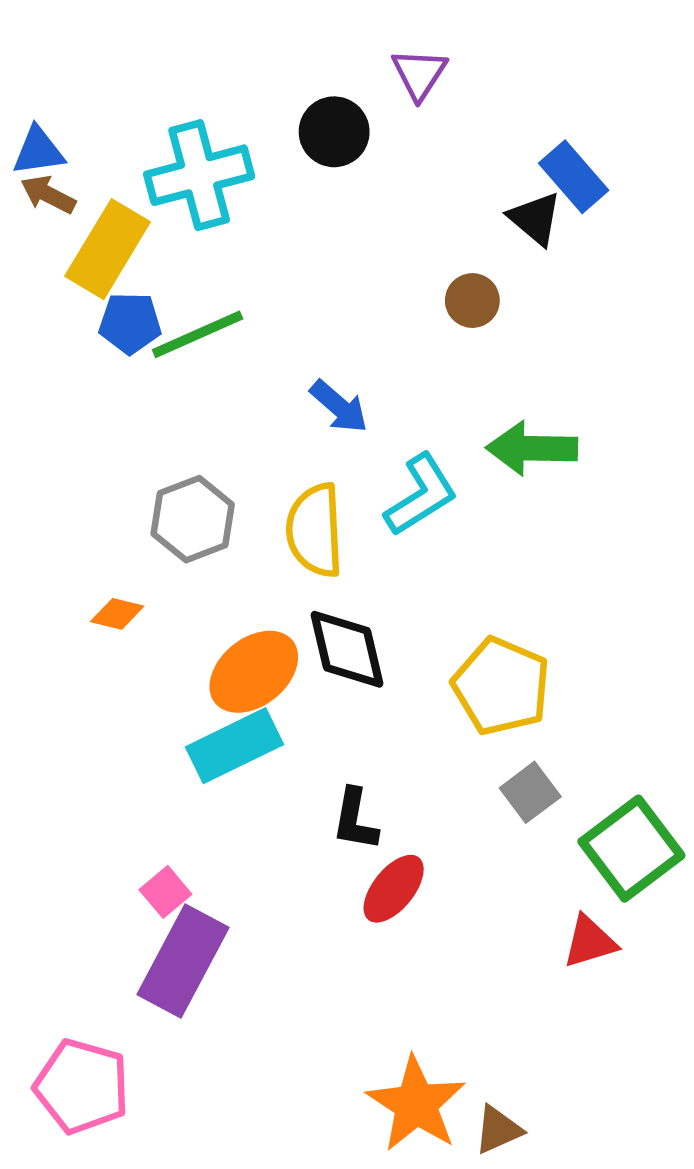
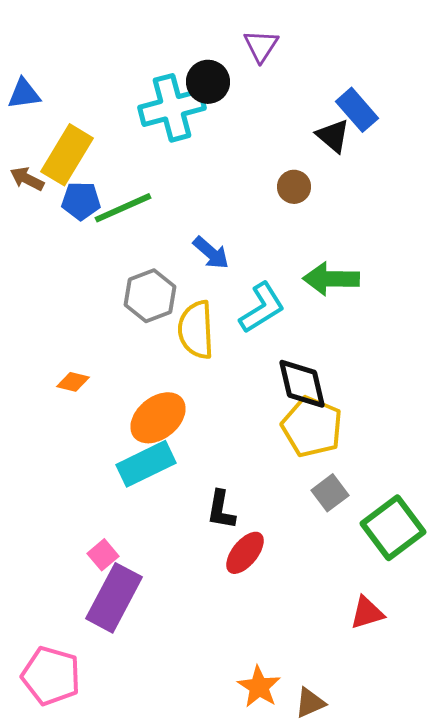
cyan cross: (199, 175) -> (172, 108), moved
brown arrow: (48, 194) -> (27, 179), moved
gray hexagon: (193, 519) -> (150, 296), moved
black diamond: (347, 649) -> (302, 384), moved
red triangle: (590, 942) -> (367, 613), moved
orange star: (416, 1104) -> (259, 687), size x0.7

